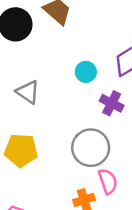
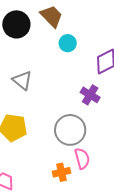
cyan circle: (86, 72) -> (68, 43), moved

